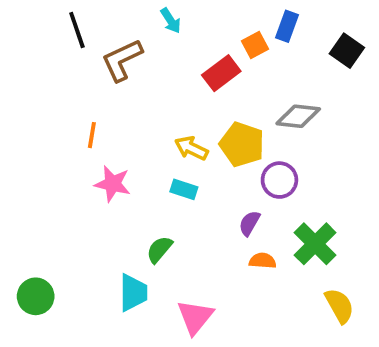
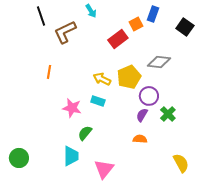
yellow pentagon: (242, 144) -> (129, 77), turned 30
pink star: (113, 184) -> (72, 108), moved
purple semicircle: (249, 223) -> (142, 115), moved
green cross: (315, 244) -> (168, 114), moved, size x0.7

